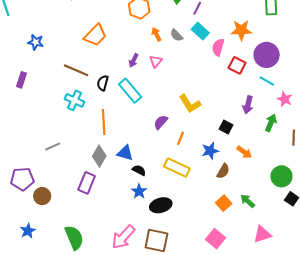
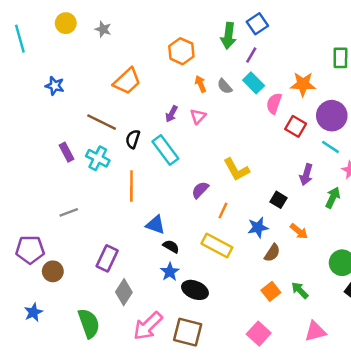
purple rectangle: (21, 80) -> (66, 152), moved, turned -49
gray diamond: (99, 156) -> (124, 292), moved
black ellipse: (161, 205) -> (195, 290), turned 35

